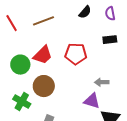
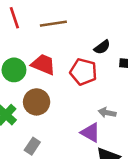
black semicircle: (85, 12) -> (102, 47), moved
red trapezoid: (43, 55) -> (43, 64), turned -125

